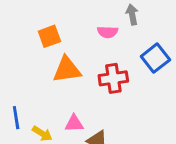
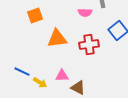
orange square: (49, 36) -> (35, 16), moved
blue line: (16, 118) -> (22, 72), turned -56

